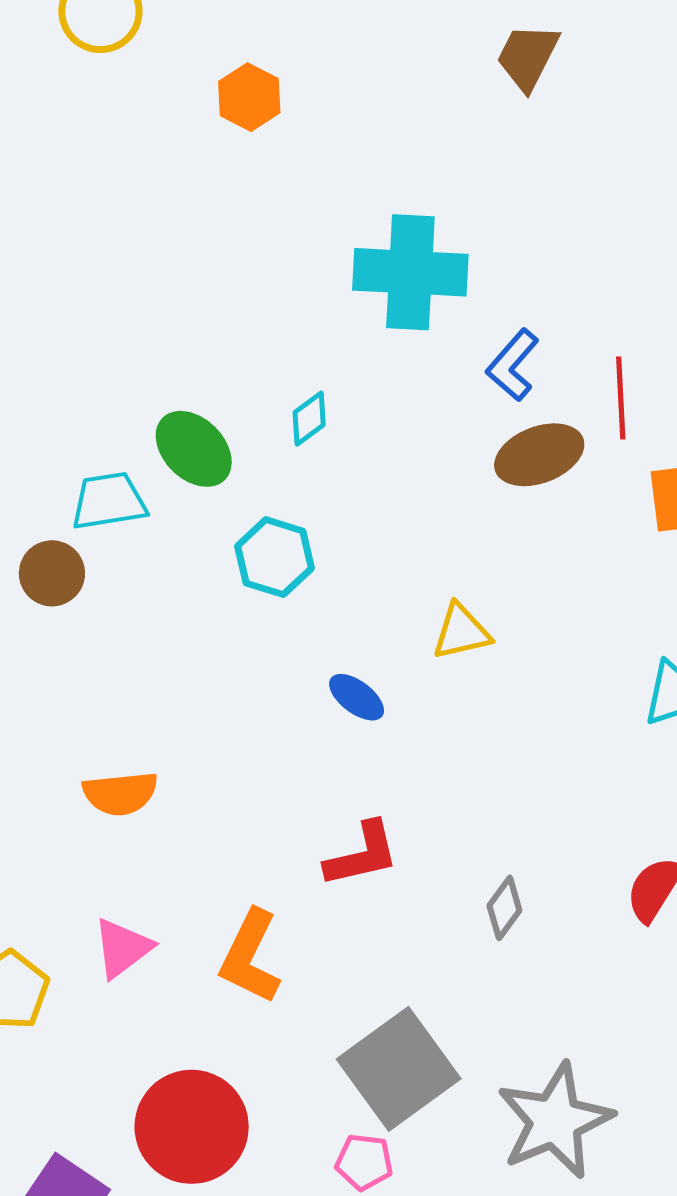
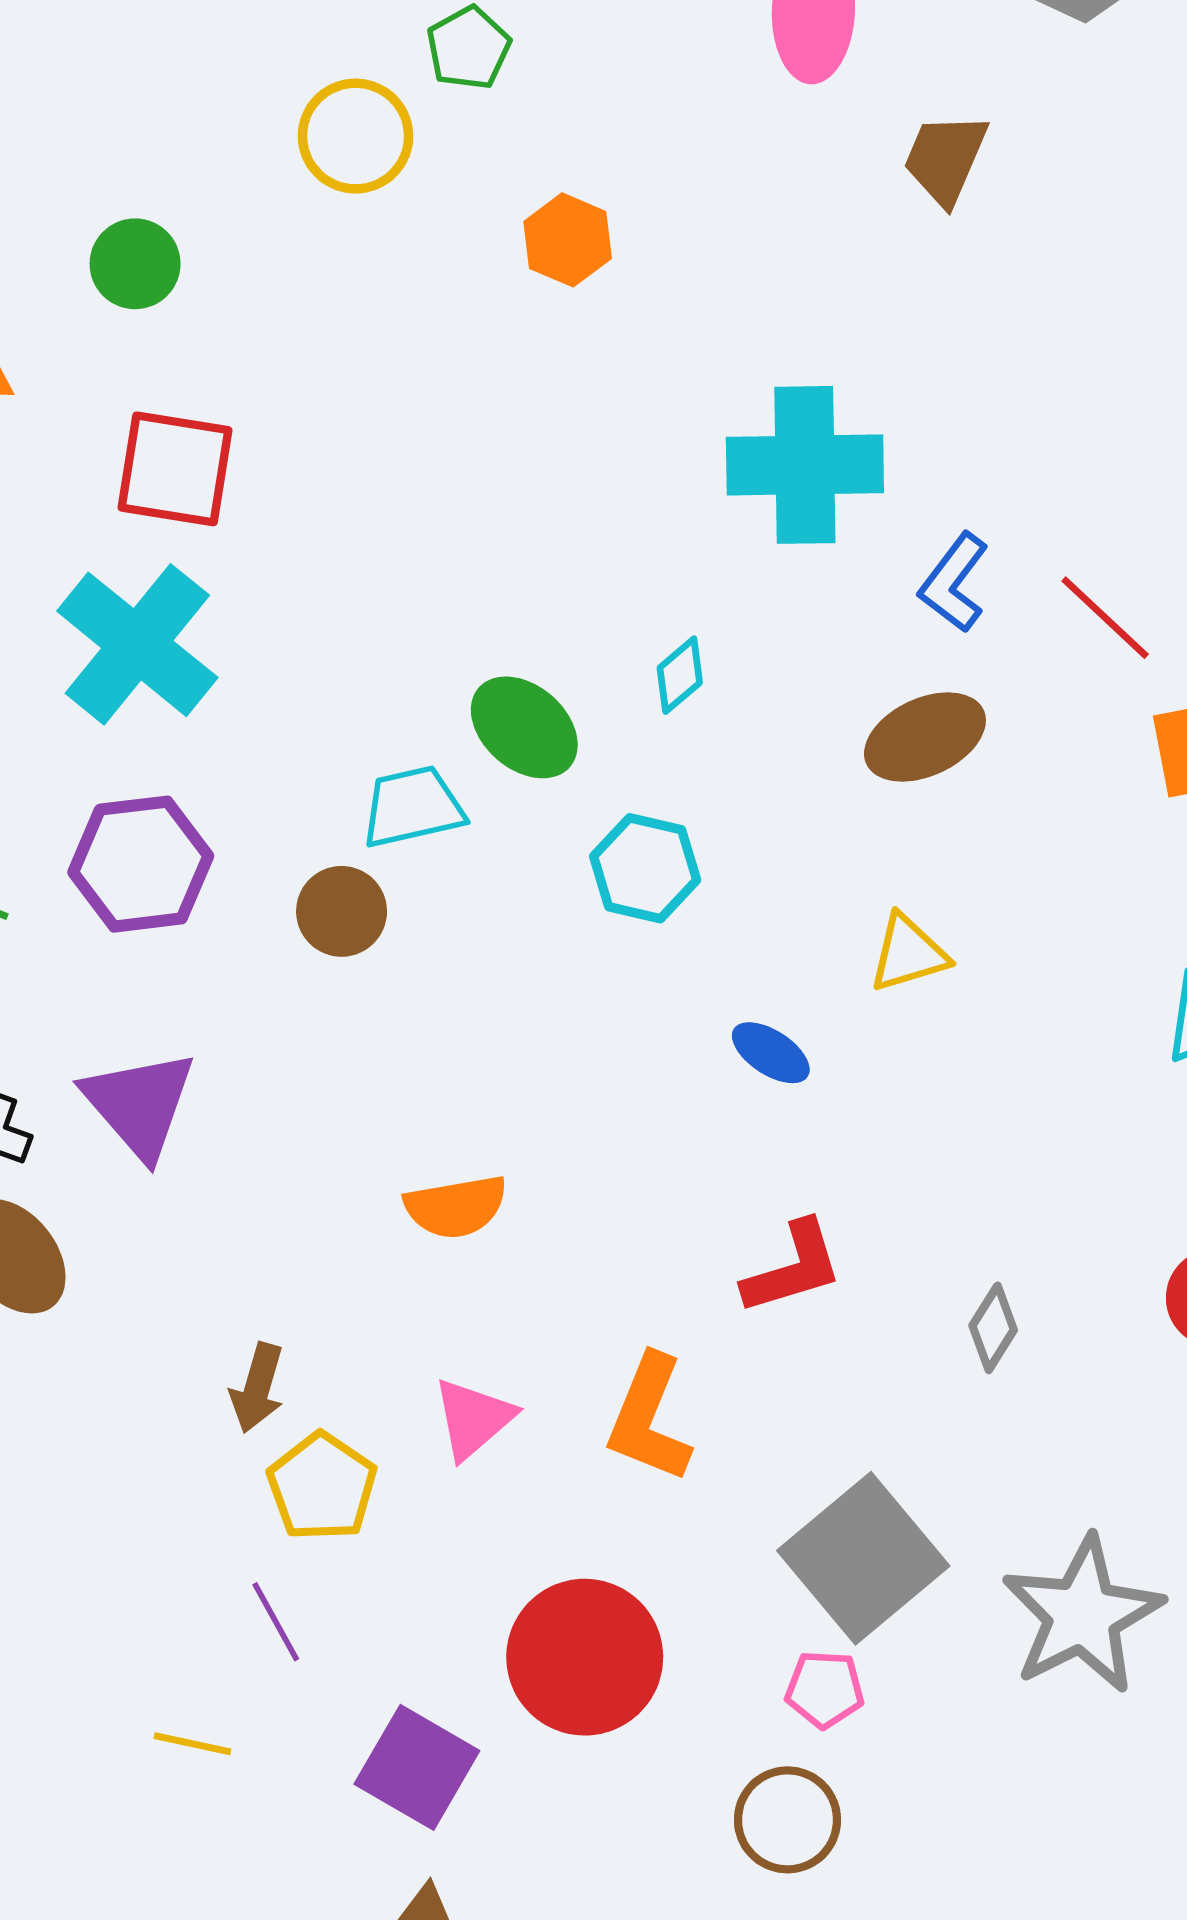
red line: (621, 398) -> (1105, 618), turned -40
brown ellipse: (539, 455) -> (925, 737), moved

